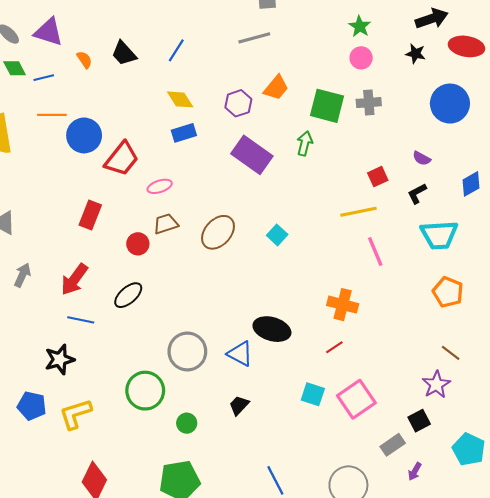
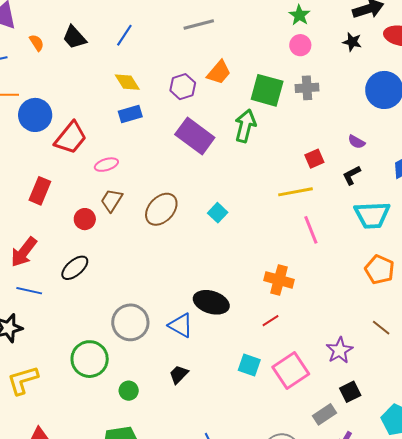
green arrow: (305, 143) -> (245, 126), size x1.4
brown trapezoid: (166, 224) -> (112, 200), turned -40
purple star: (436, 385) -> (340, 350), moved

